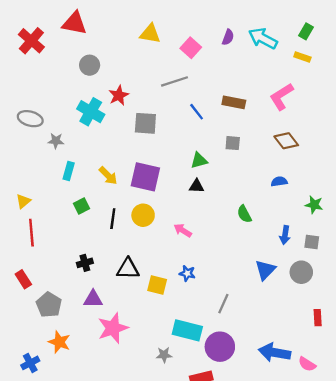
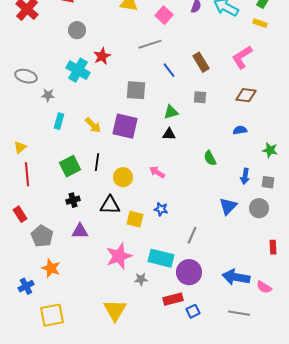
brown rectangle: (234, 102) -> (201, 62), turned 48
gray square: (145, 123) -> (136, 90), moved
brown diamond: (286, 141) -> (246, 95), turned -45
green square: (81, 206) -> (70, 166), moved, size x1.5
yellow circle: (143, 215) -> (123, 177), moved
pink star: (113, 328) -> (119, 256), moved

